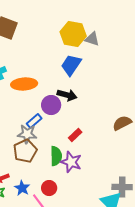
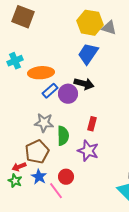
blue rectangle: (34, 121) -> (50, 91), moved
red rectangle: (75, 135) -> (92, 124), turned -32
brown pentagon: (25, 151) -> (37, 152), moved
green semicircle: (56, 156) -> (63, 136), moved

